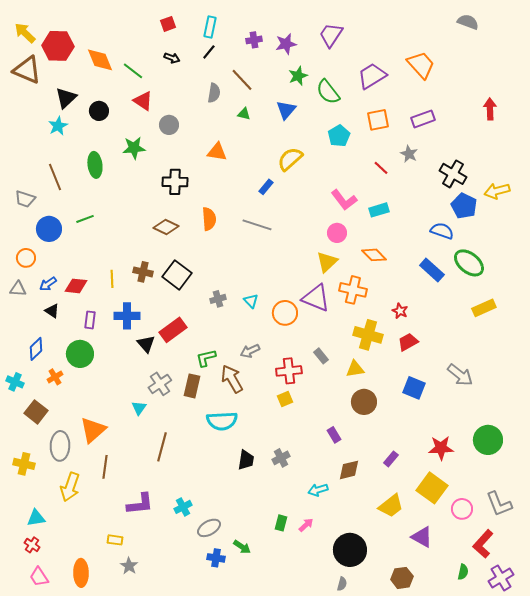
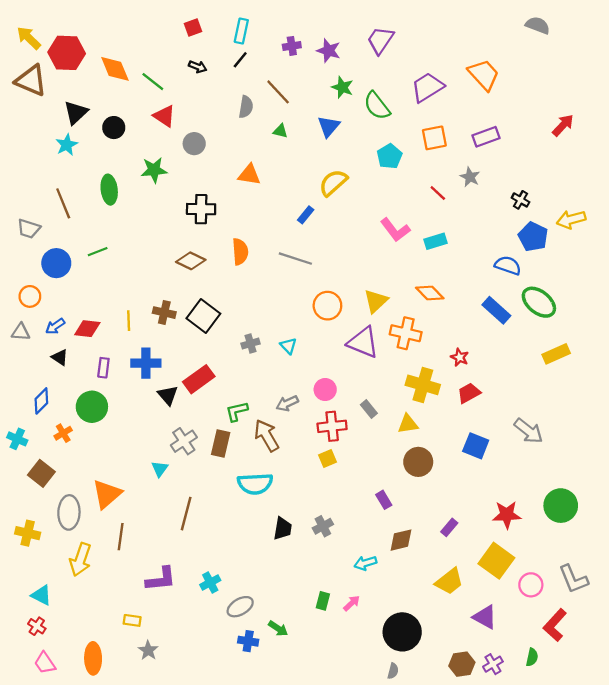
purple star: (286, 44) -> (329, 51), turned 30
green star: (298, 76) -> (342, 87), turned -30
red arrow: (490, 109) -> (563, 125), turned 45
black cross: (453, 174) -> (521, 200), size x0.6
pink circle: (337, 233) -> (325, 390), moved
orange circle: (285, 313) -> (327, 306), moved
cyan triangle: (36, 518) -> (41, 595), turned 36
purple cross: (501, 578) -> (493, 664), moved, size x0.7

